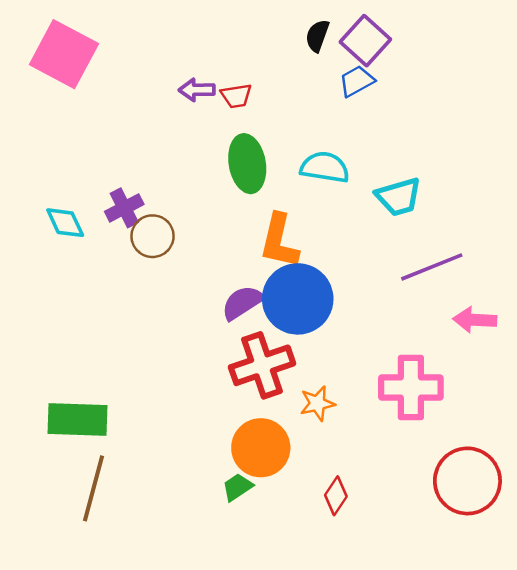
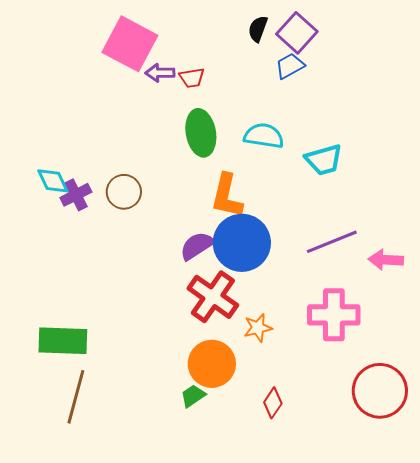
pink square: (64, 54) -> (130, 44), moved
purple cross: (124, 208) -> (76, 195), moved
purple line: (432, 267) -> (332, 242), moved
red cross: (262, 365) -> (213, 297), turned -36

